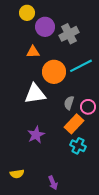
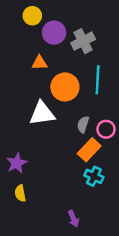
cyan line: (81, 66) -> (98, 80), turned -60
purple star: (36, 135) -> (17, 163), moved
yellow semicircle: (17, 174) -> (20, 193), moved, turned 88
purple arrow: (53, 183) -> (73, 219), moved

